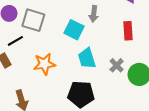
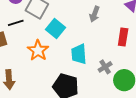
cyan square: (74, 30) -> (56, 29), moved
orange star: (44, 64) -> (38, 50), turned 30

